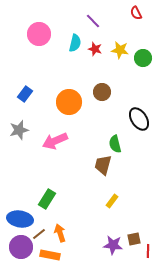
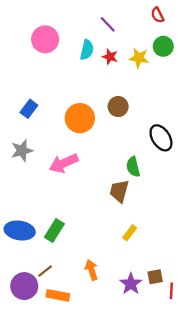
green circle: (143, 58) -> (163, 46), moved
blue ellipse: (20, 219) -> (20, 230), moved
orange arrow: (60, 233) -> (91, 270), moved
purple star: (113, 245) -> (131, 284), turned 30

